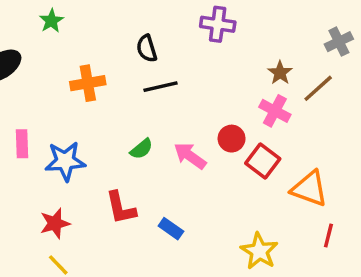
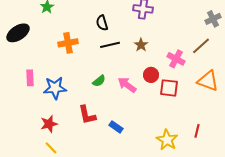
brown star: (280, 73) -> (141, 45), moved
red square: (263, 161) -> (169, 88), turned -30
orange triangle: (309, 189) -> (208, 81), moved
red line: (328, 236) -> (197, 131), moved

